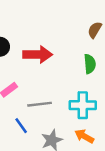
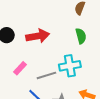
cyan cross: (83, 105) -> (70, 66), moved

